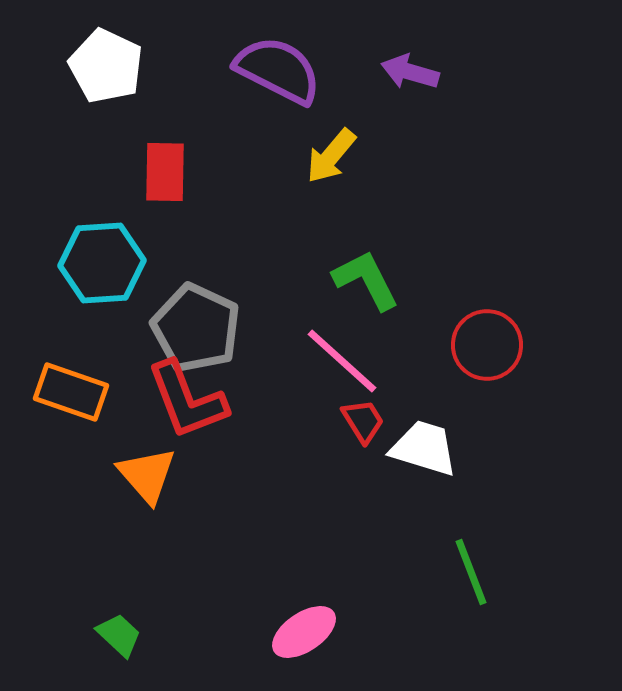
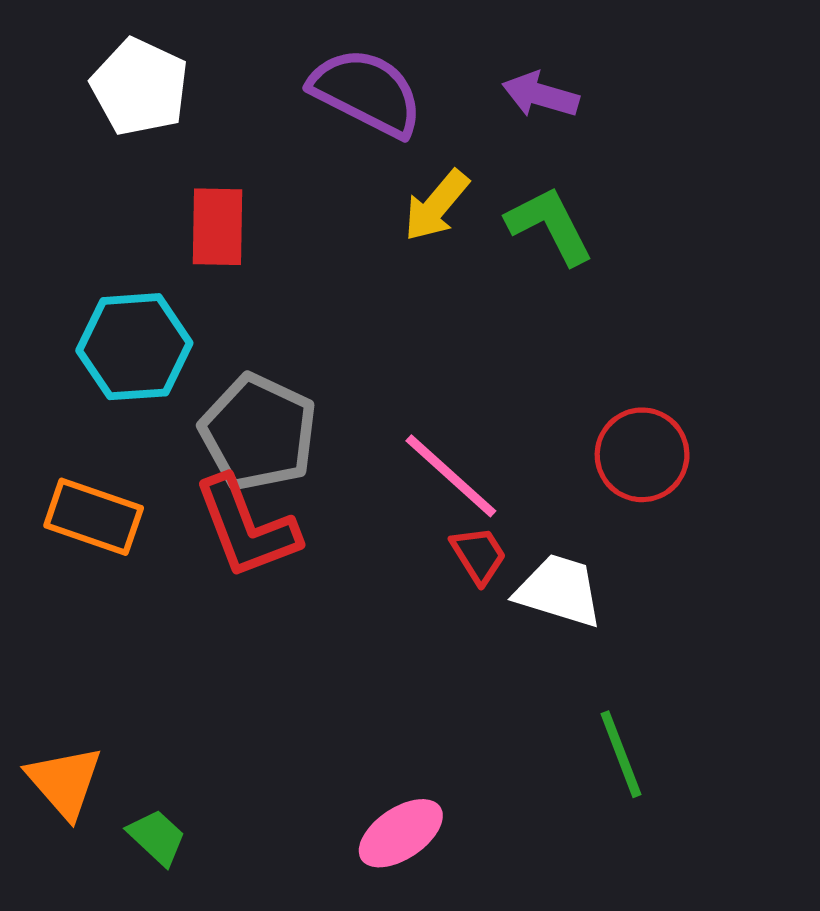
green L-shape: (366, 280) -> (550, 225), moved
orange triangle: (147, 475) -> (65, 782), moved

